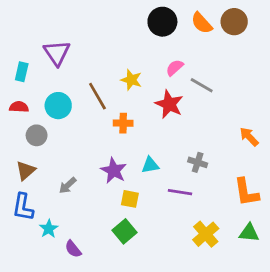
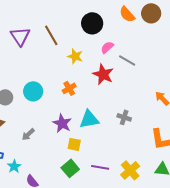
black circle: (162, 22) -> (92, 23), moved
brown line: (97, 96) -> (51, 35), moved
cyan circle: (58, 106) -> (33, 91), moved
orange cross: (123, 123) -> (69, 88), turned -32
cyan triangle: (150, 165) -> (89, 119), size x1.5
purple line: (180, 192) -> (100, 167), moved

